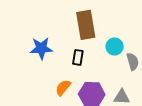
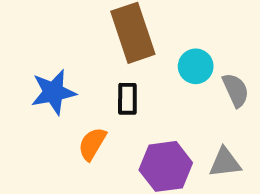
orange semicircle: (63, 88) -> (92, 144), moved

